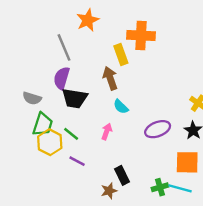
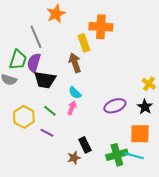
cyan semicircle: (121, 107) -> (75, 93), moved
green trapezoid: (43, 124) -> (18, 60), moved
green line: (71, 134) -> (50, 111), moved
green cross: (160, 187) -> (117, 155), size x1.5

